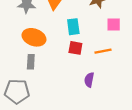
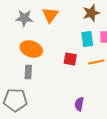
cyan rectangle: (73, 27) -> (87, 39), moved
purple semicircle: (89, 80) -> (79, 104), moved

